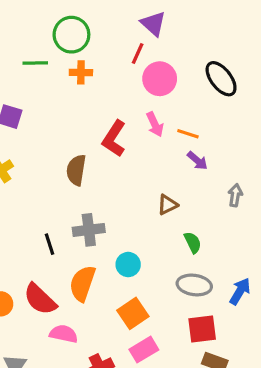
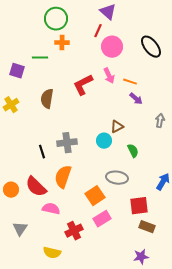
green line: (35, 63) -> (40, 58), moved
red L-shape: (114, 139) -> (83, 85), turned 30
brown semicircle: (76, 170) -> (47, 99), moved
cyan circle: (128, 265) -> (104, 141), moved
gray ellipse: (194, 285) -> (117, 178), moved

